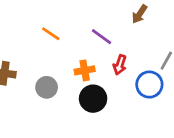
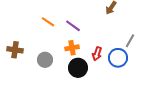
purple line: (101, 37) -> (73, 26), moved
red arrow: (120, 65) -> (97, 54), moved

